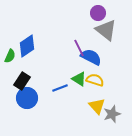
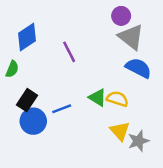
blue diamond: (27, 46) -> (27, 37), moved
purple line: (79, 48) -> (69, 52), moved
blue semicircle: (91, 57) -> (138, 68), moved
blue line: (60, 88) -> (62, 109), moved

